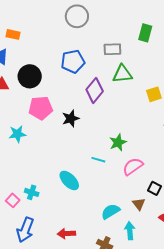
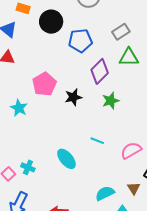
gray rectangle: (112, 49) -> (121, 32), turned -36
black circle: (30, 76) -> (51, 22), moved
pink pentagon: (41, 108) -> (44, 84), turned -30
cyan star: (17, 134) -> (19, 108), turned 30
green star: (118, 142) -> (111, 101), moved

